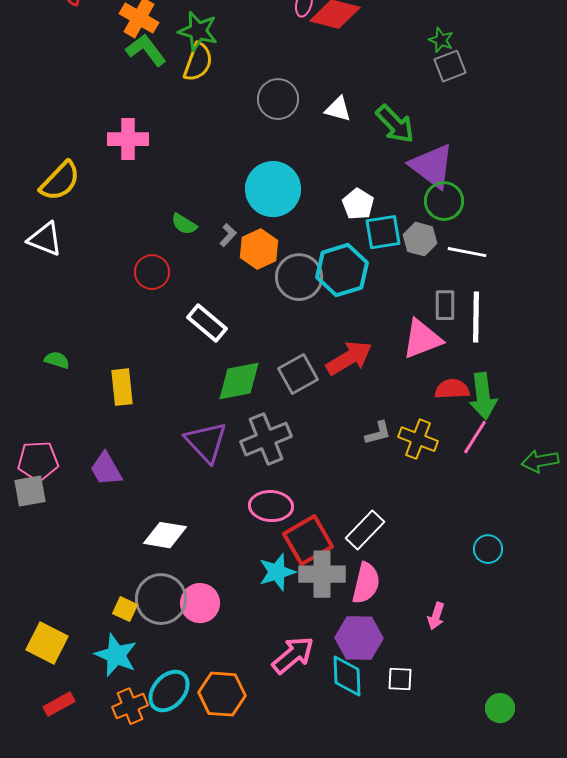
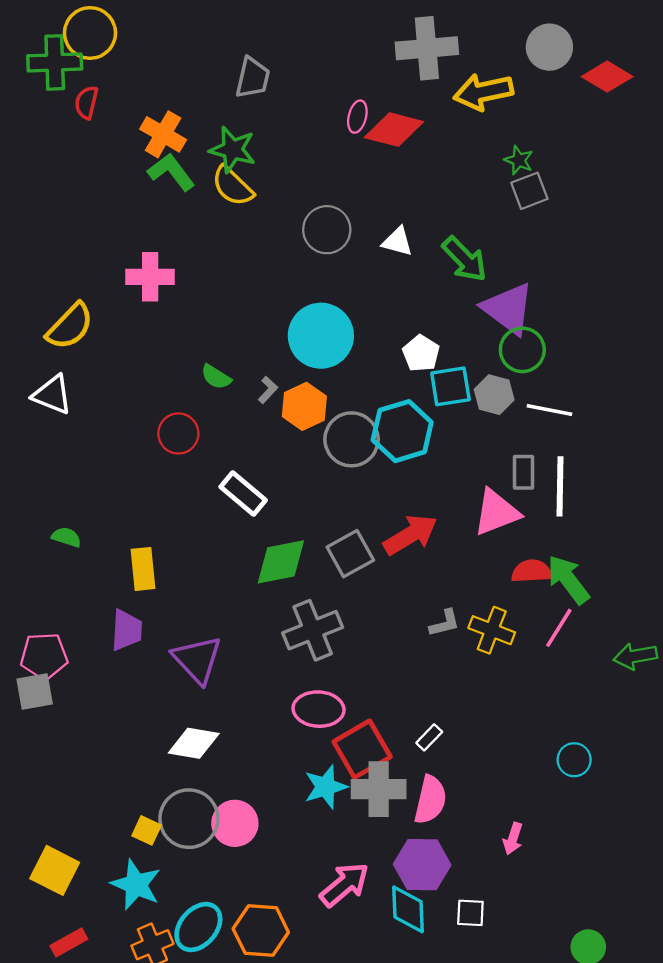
yellow semicircle: (198, 62) -> (233, 186), turned 114
green arrow: (483, 396) -> (568, 580), turned 150
purple triangle: (206, 442) -> (197, 660), moved
purple trapezoid: (106, 469) -> (127, 630), moved, turned -147
white rectangle: (365, 530) -> (429, 737), size x0.6

